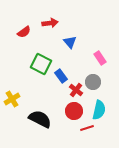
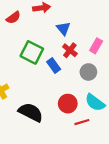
pink rectangle: (100, 58) -> (96, 46), turned 64
red cross: (76, 90) -> (70, 50), moved
cyan semicircle: (99, 110) -> (95, 102), turned 114

